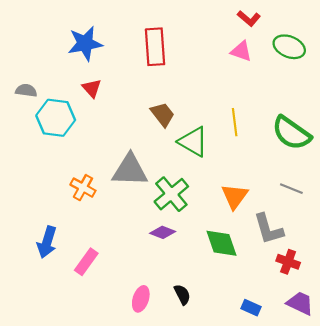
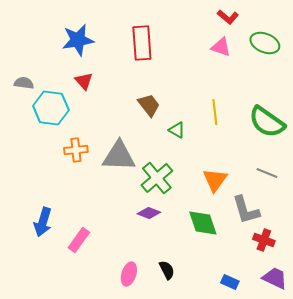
green triangle: (193, 142) -> (177, 130), size x0.6
orange cross: (83, 188) -> (76, 150), moved, turned -35

